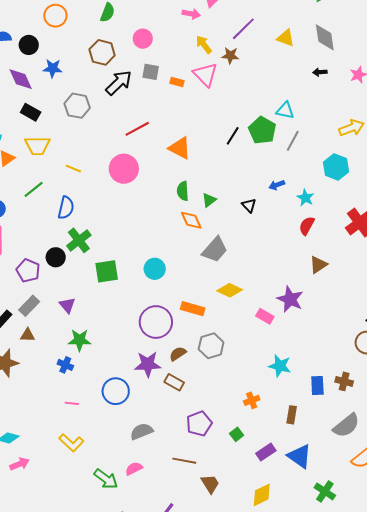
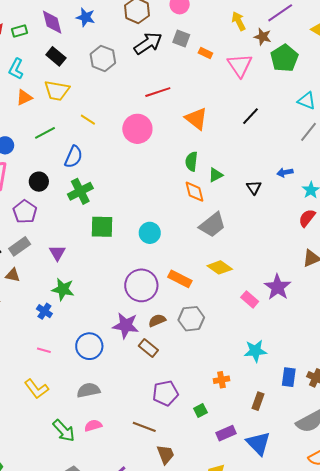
pink triangle: (205, 75) -> (240, 65), moved
green pentagon: (262, 130) -> (284, 58), moved
black circle: (56, 257) -> (39, 182), moved
cyan star: (280, 366) -> (255, 351), turned -30
gray semicircle: (142, 431) -> (88, 390), moved

